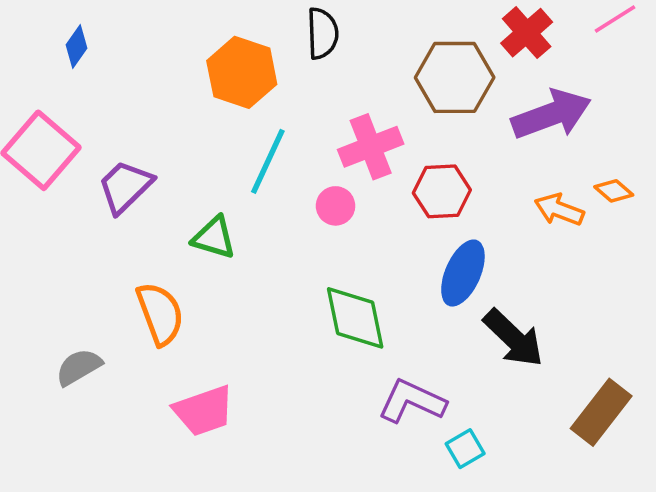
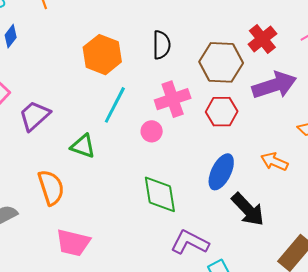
black semicircle: (322, 33) -> (161, 45), moved
red hexagon: (442, 191) -> (222, 112), moved
orange arrow: (559, 210) -> (274, 162), moved
pink trapezoid: (204, 411) -> (73, 243), turned 30

